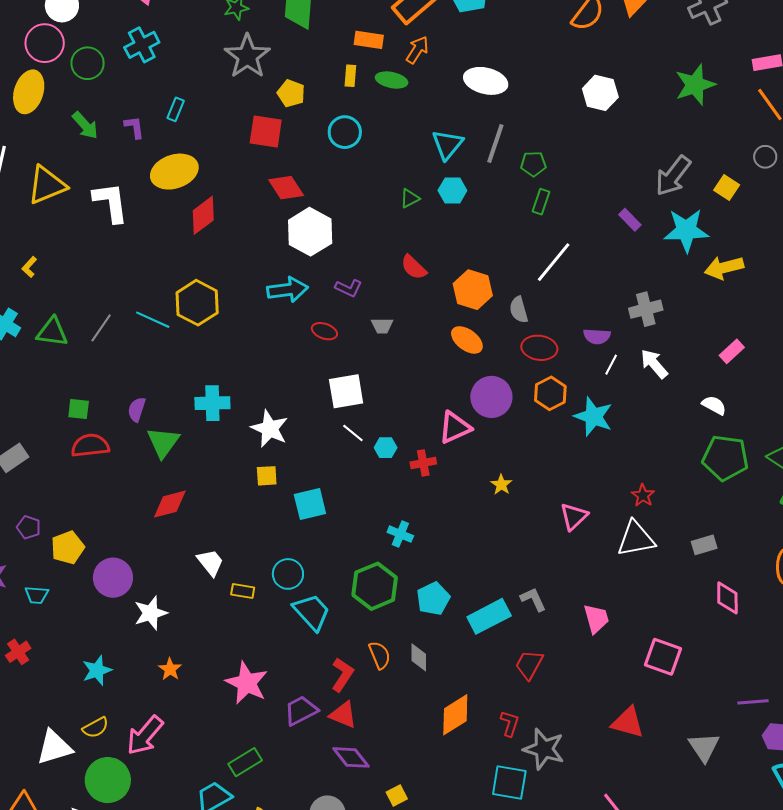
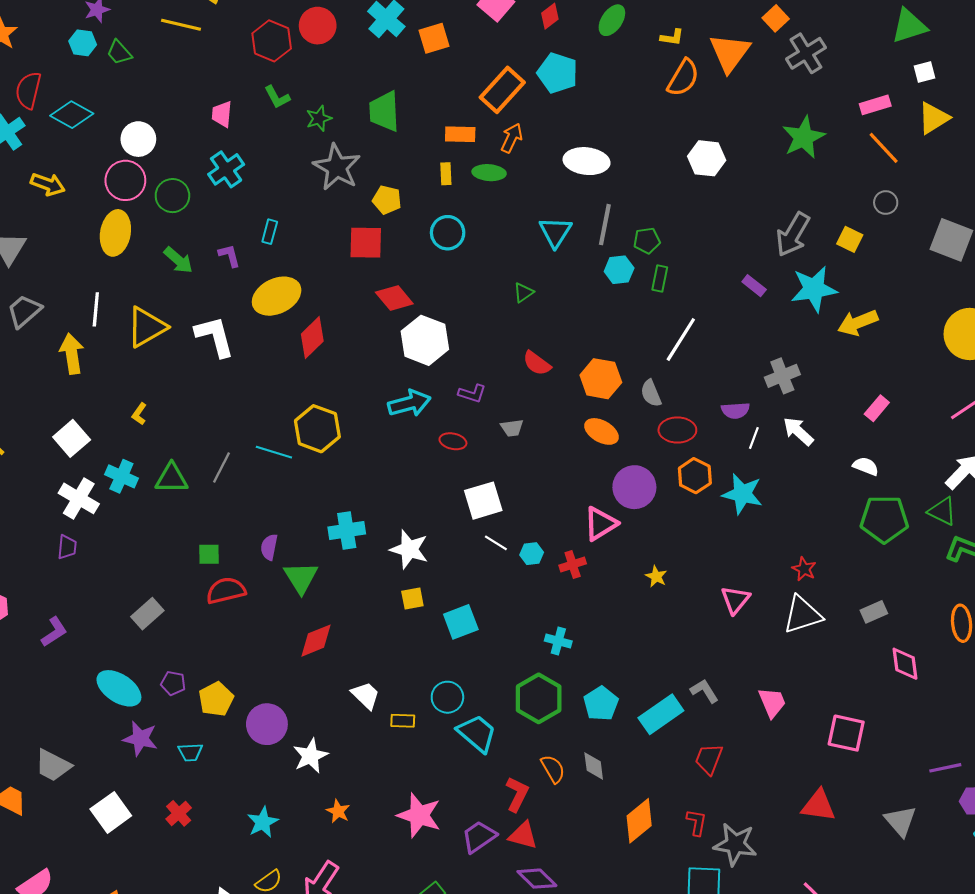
cyan hexagon: (452, 190) -> (619, 270), moved

